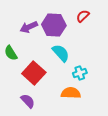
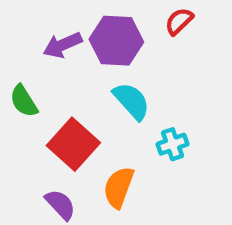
orange semicircle: (71, 93) -> (119, 187), moved, turned -72

